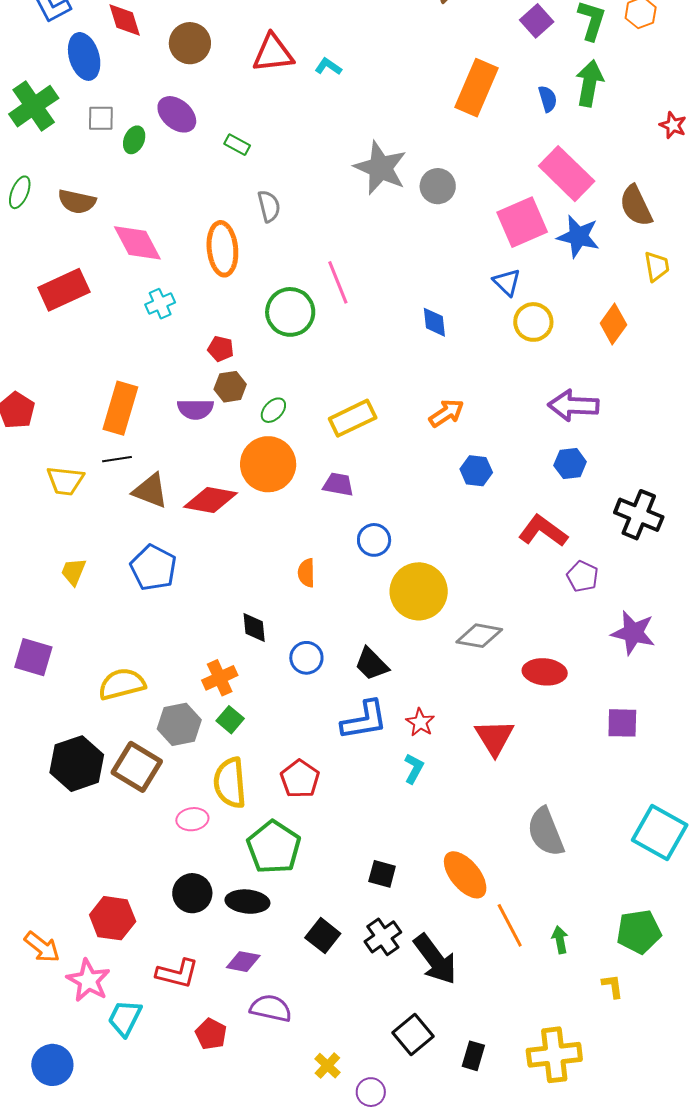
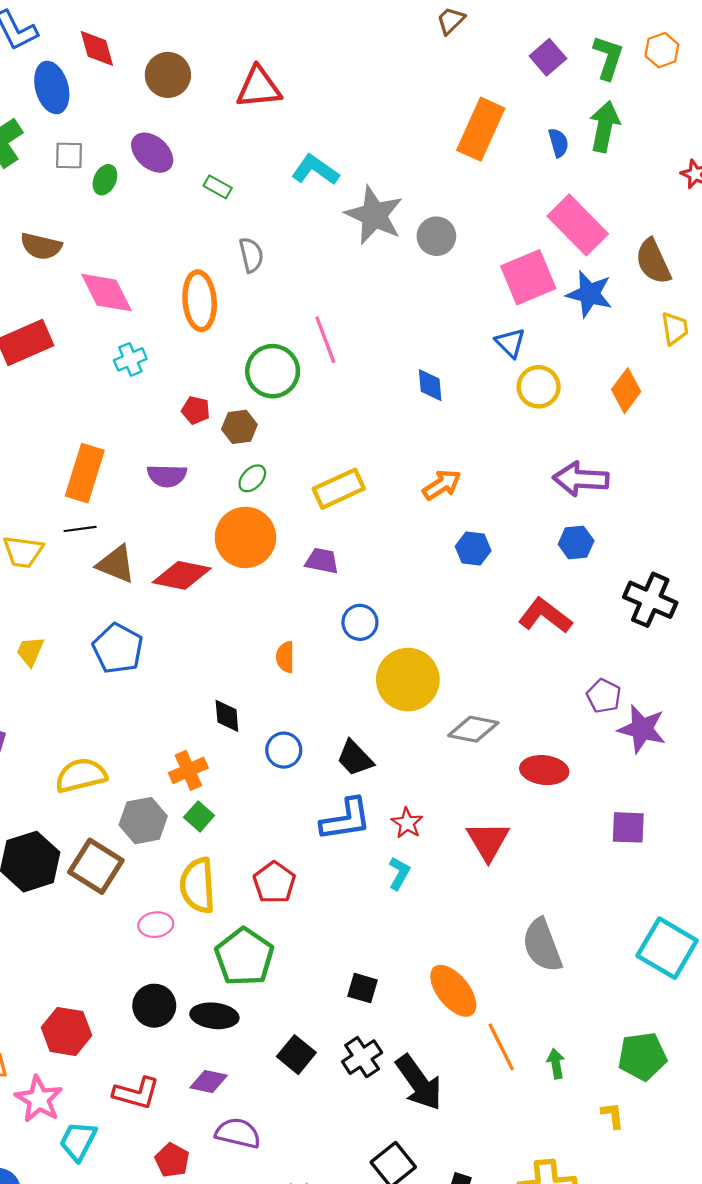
cyan L-shape: (328, 66) -> (315, 170), moved, size x1.6
brown hexagon: (230, 387) -> (239, 427), moved
purple pentagon: (582, 576) -> (604, 696), moved

